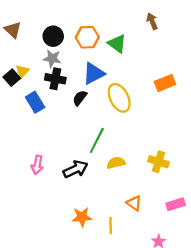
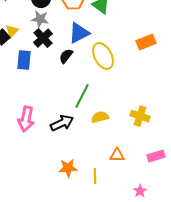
black cross: (55, 79) -> (43, 38), turned 36
blue rectangle: (35, 102) -> (24, 60), turned 36
pink arrow: (37, 165) -> (26, 119), size x1.4
orange triangle: (134, 203) -> (117, 155), turned -35

